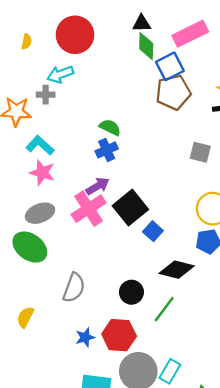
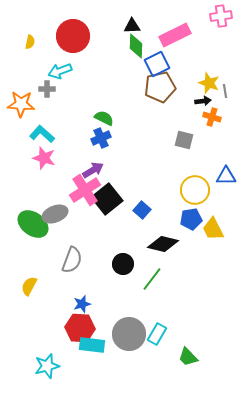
black square: (130, 208) -> (107, 199), moved
gray ellipse: (40, 213) -> (55, 214), moved
red hexagon: (119, 335) -> (80, 328), moved

